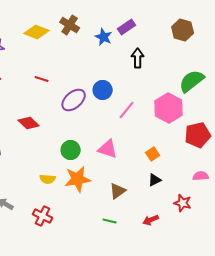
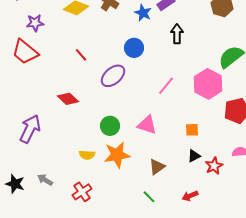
red line: (42, 79) -> (81, 55), turned 32
blue circle: (103, 90) -> (134, 48), moved
orange square: (153, 154) -> (192, 130), turned 32
red star: (183, 203) -> (214, 166), moved, turned 30
red cross: (43, 216) -> (82, 192), turned 30
green line: (110, 221) -> (149, 197), turned 32

